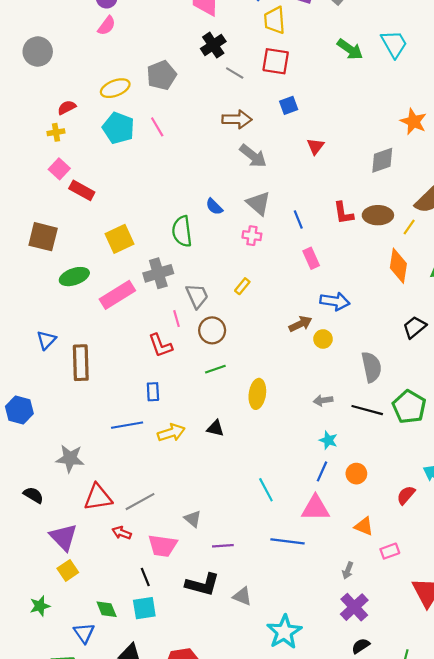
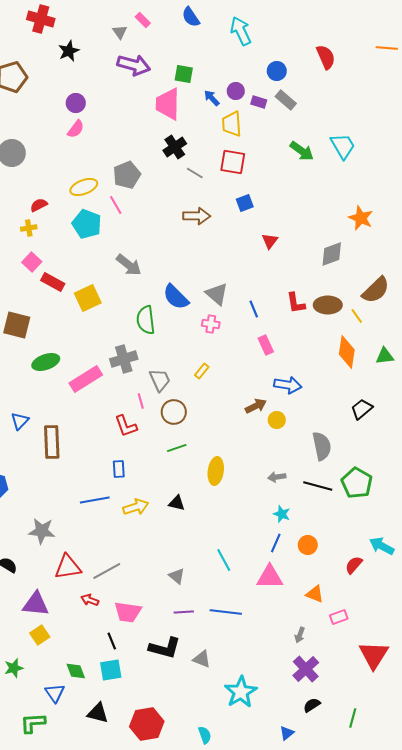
pink line: (157, 127) -> (116, 205), moved
gray arrow: (253, 156) -> (129, 265), moved
blue semicircle: (214, 207) -> (176, 297), size x1.6
yellow line: (409, 227) -> (357, 316), turned -70
yellow square: (120, 239) -> (88, 298), moved
gray triangle: (193, 519) -> (177, 576), moved
purple triangle: (64, 537) -> (36, 604), turned -40
blue line: (287, 541) -> (226, 612), moved

